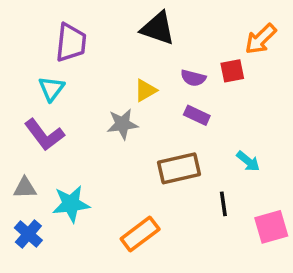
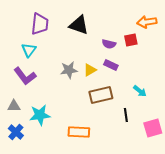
black triangle: (158, 28) -> (79, 25), moved
orange arrow: (261, 39) -> (147, 22), turned 36
yellow triangle: (145, 90) -> (90, 70), moved
orange rectangle: (140, 234) -> (79, 132), turned 40

